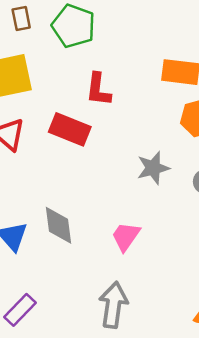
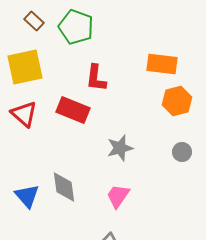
brown rectangle: (21, 19) -> (34, 21), turned -36
gray star: (153, 168) -> (120, 148), moved

